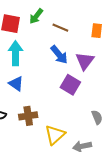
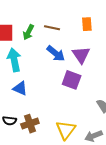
green arrow: (36, 16) -> (28, 32), moved
brown cross: (28, 116) -> (30, 124), moved

